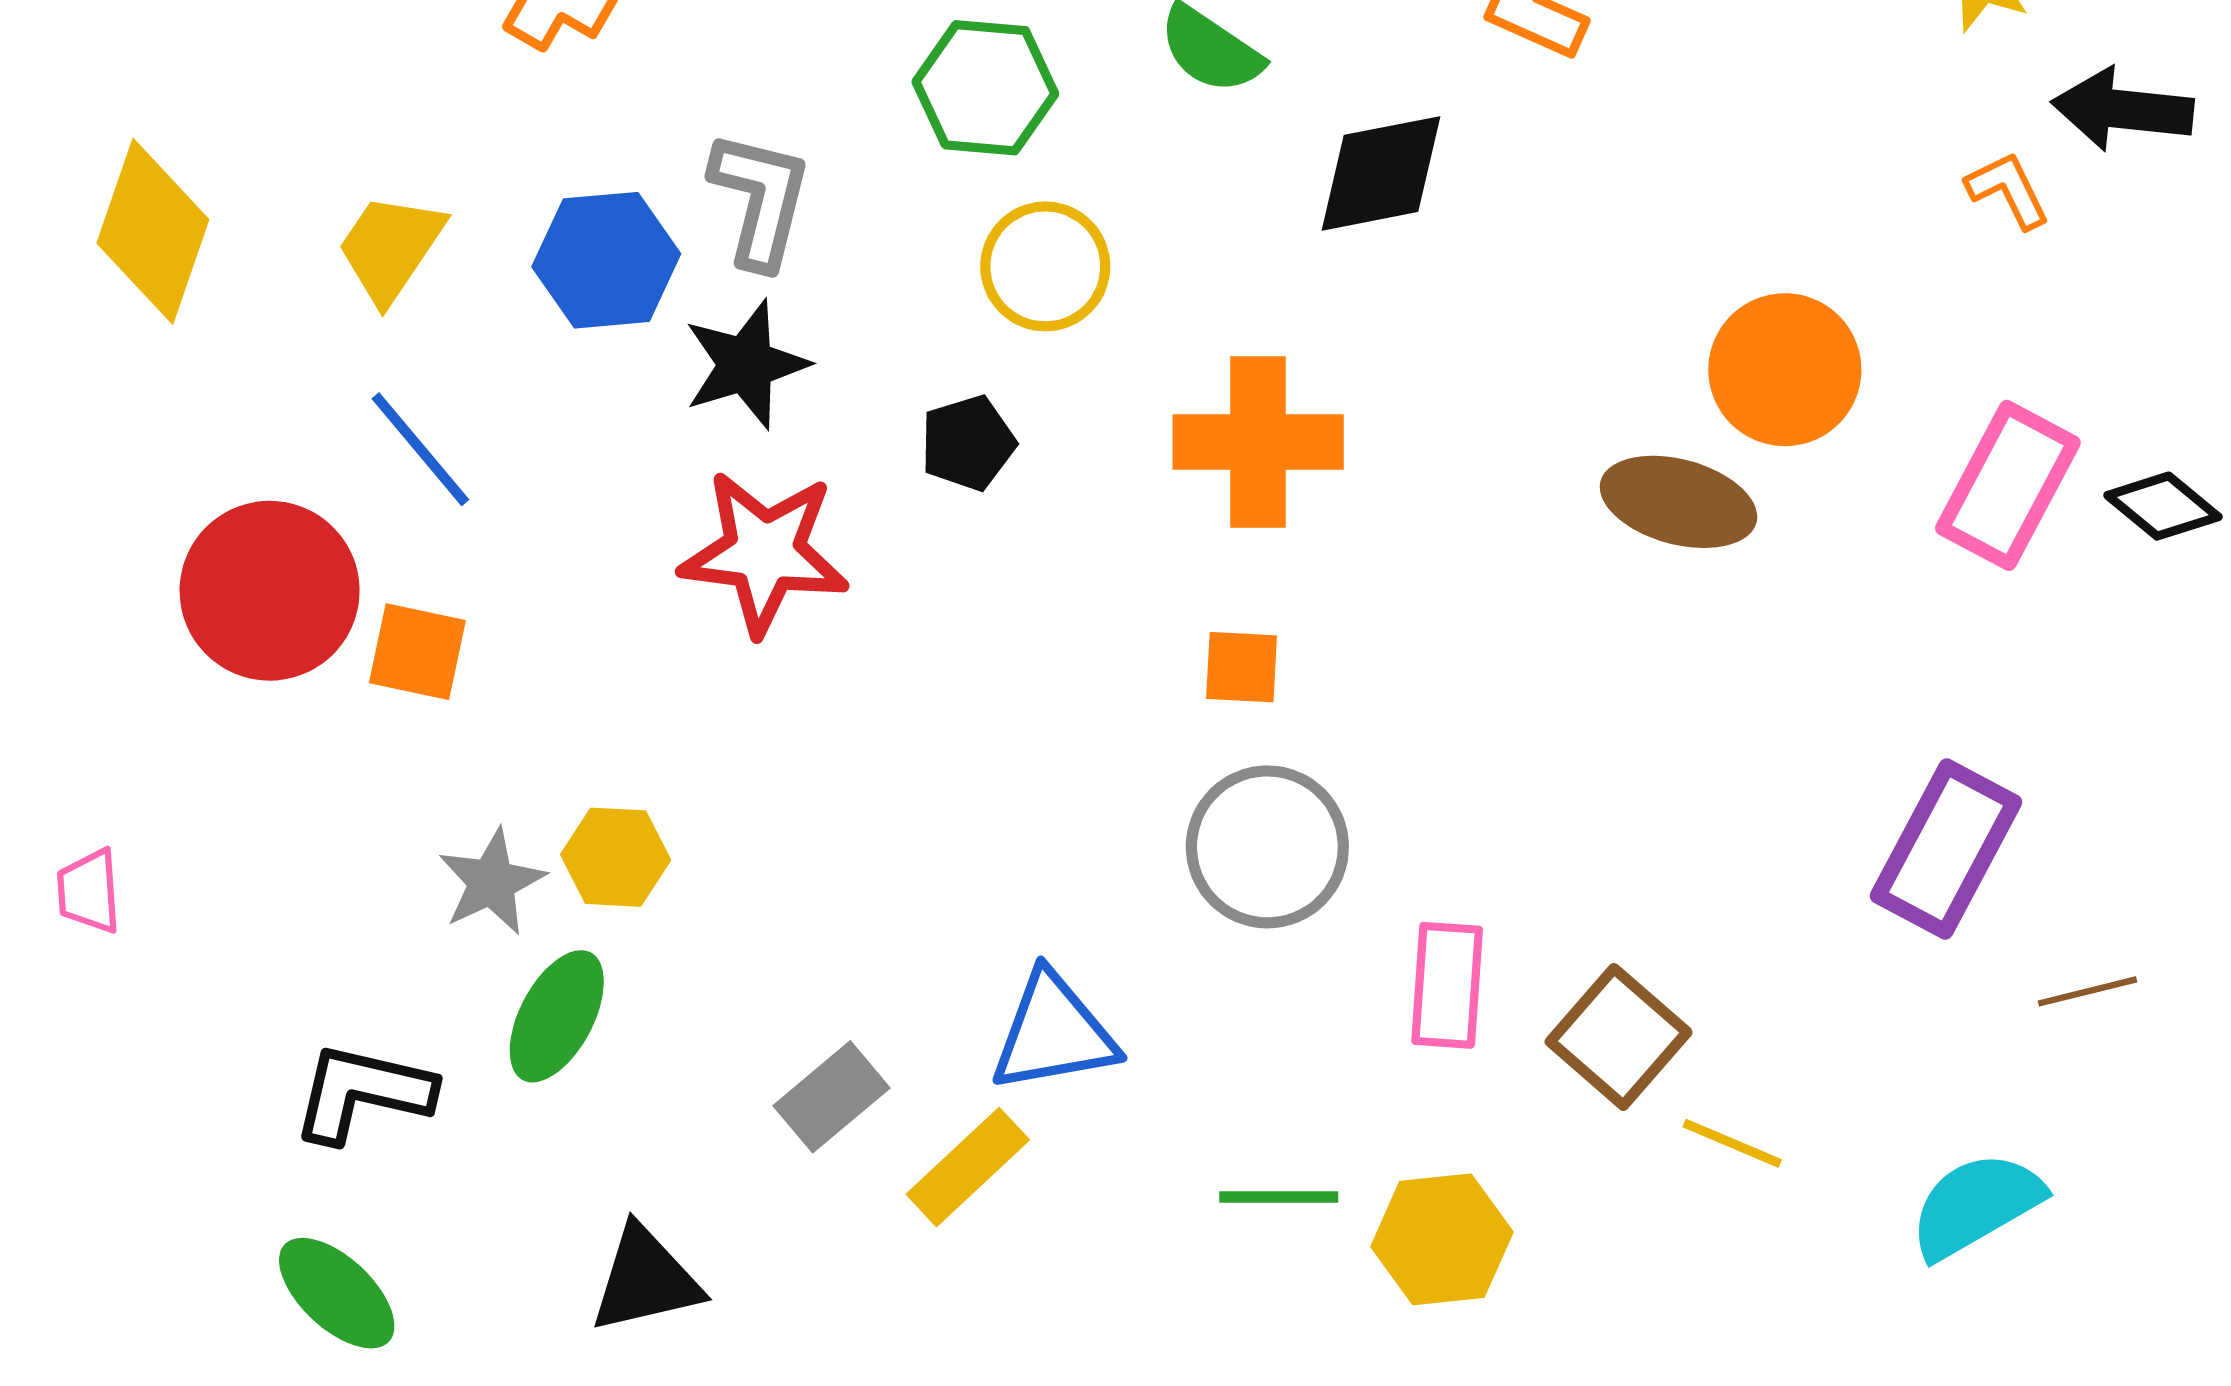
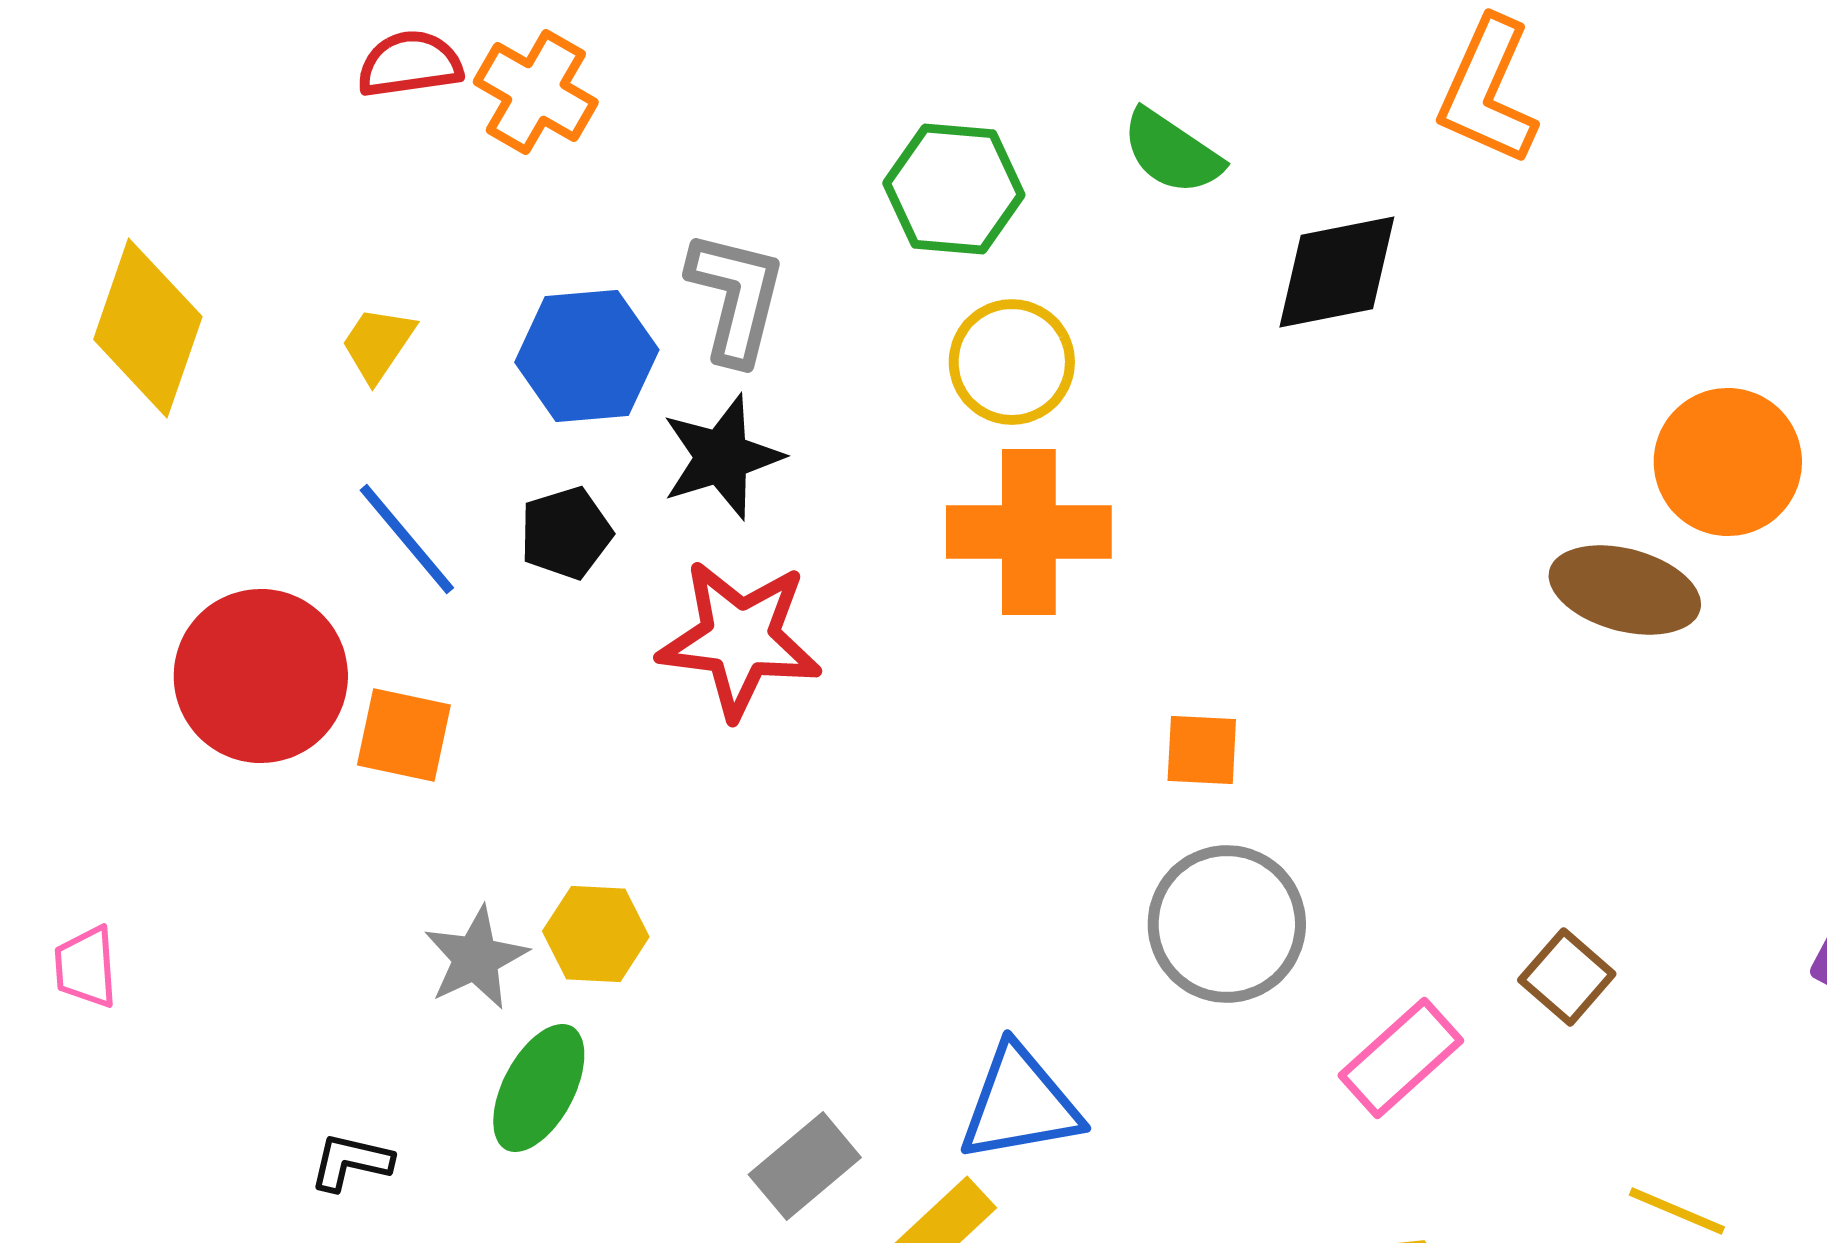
yellow trapezoid: (390, 248) -> (378, 344), size x0.7
orange cross: (1258, 442) -> (1029, 532), moved
black pentagon: (968, 443) -> (566, 533), moved
pink rectangle: (1447, 985) -> (1401, 1058), turned 44
brown square: (1619, 1037) -> (1567, 977), moved, size x0.7
black L-shape: (363, 1093) -> (351, 1162), size x0.6

